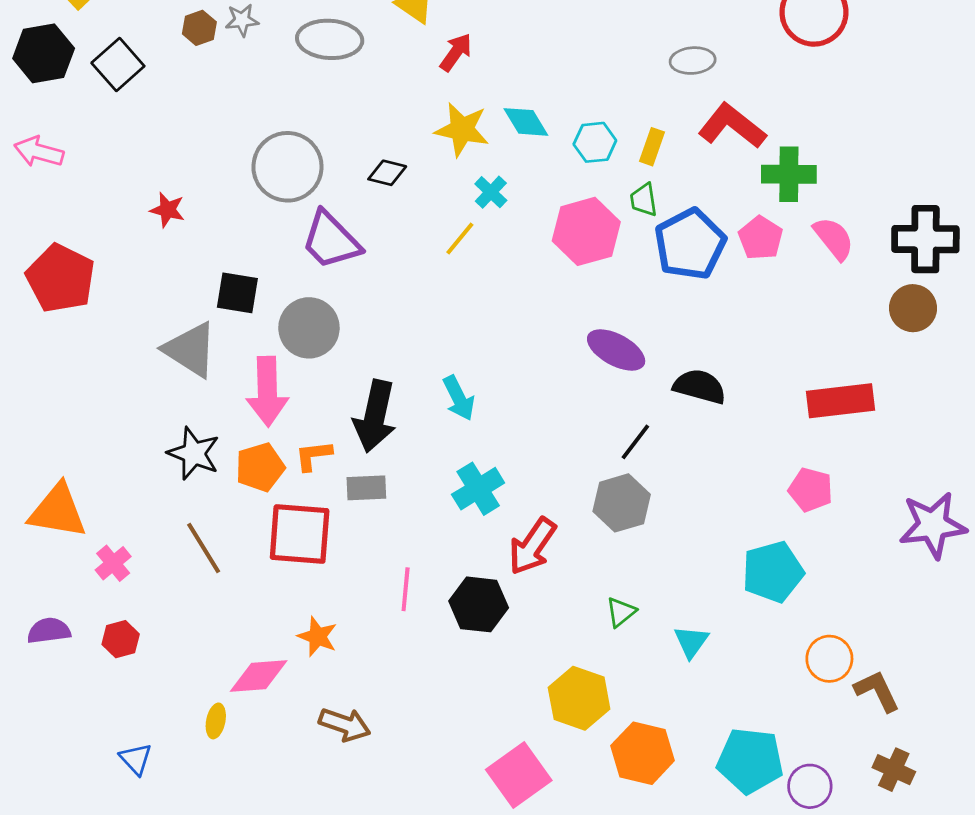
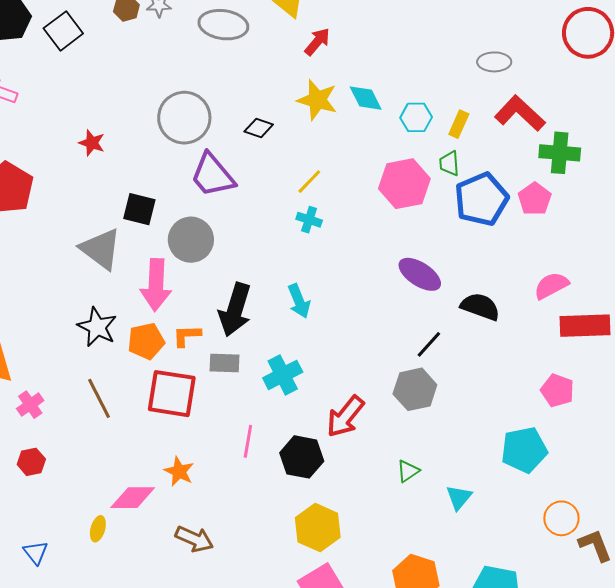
cyan cross: (491, 192) -> (309, 220), moved, turned -30
pink semicircle: (834, 238) -> (551, 286), moved, turned -84
cyan cross: (478, 489) -> (283, 375), moved
yellow hexagon: (579, 698) -> (318, 528), moved

